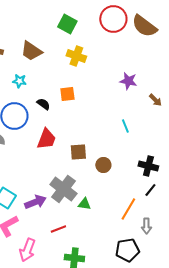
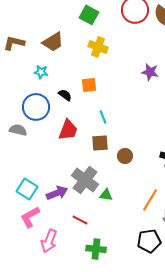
brown trapezoid: (31, 51) -> (53, 42), turned -65
cyan line: (125, 126) -> (103, 117), moved
red line: (58, 229) -> (80, 220), turned 49

